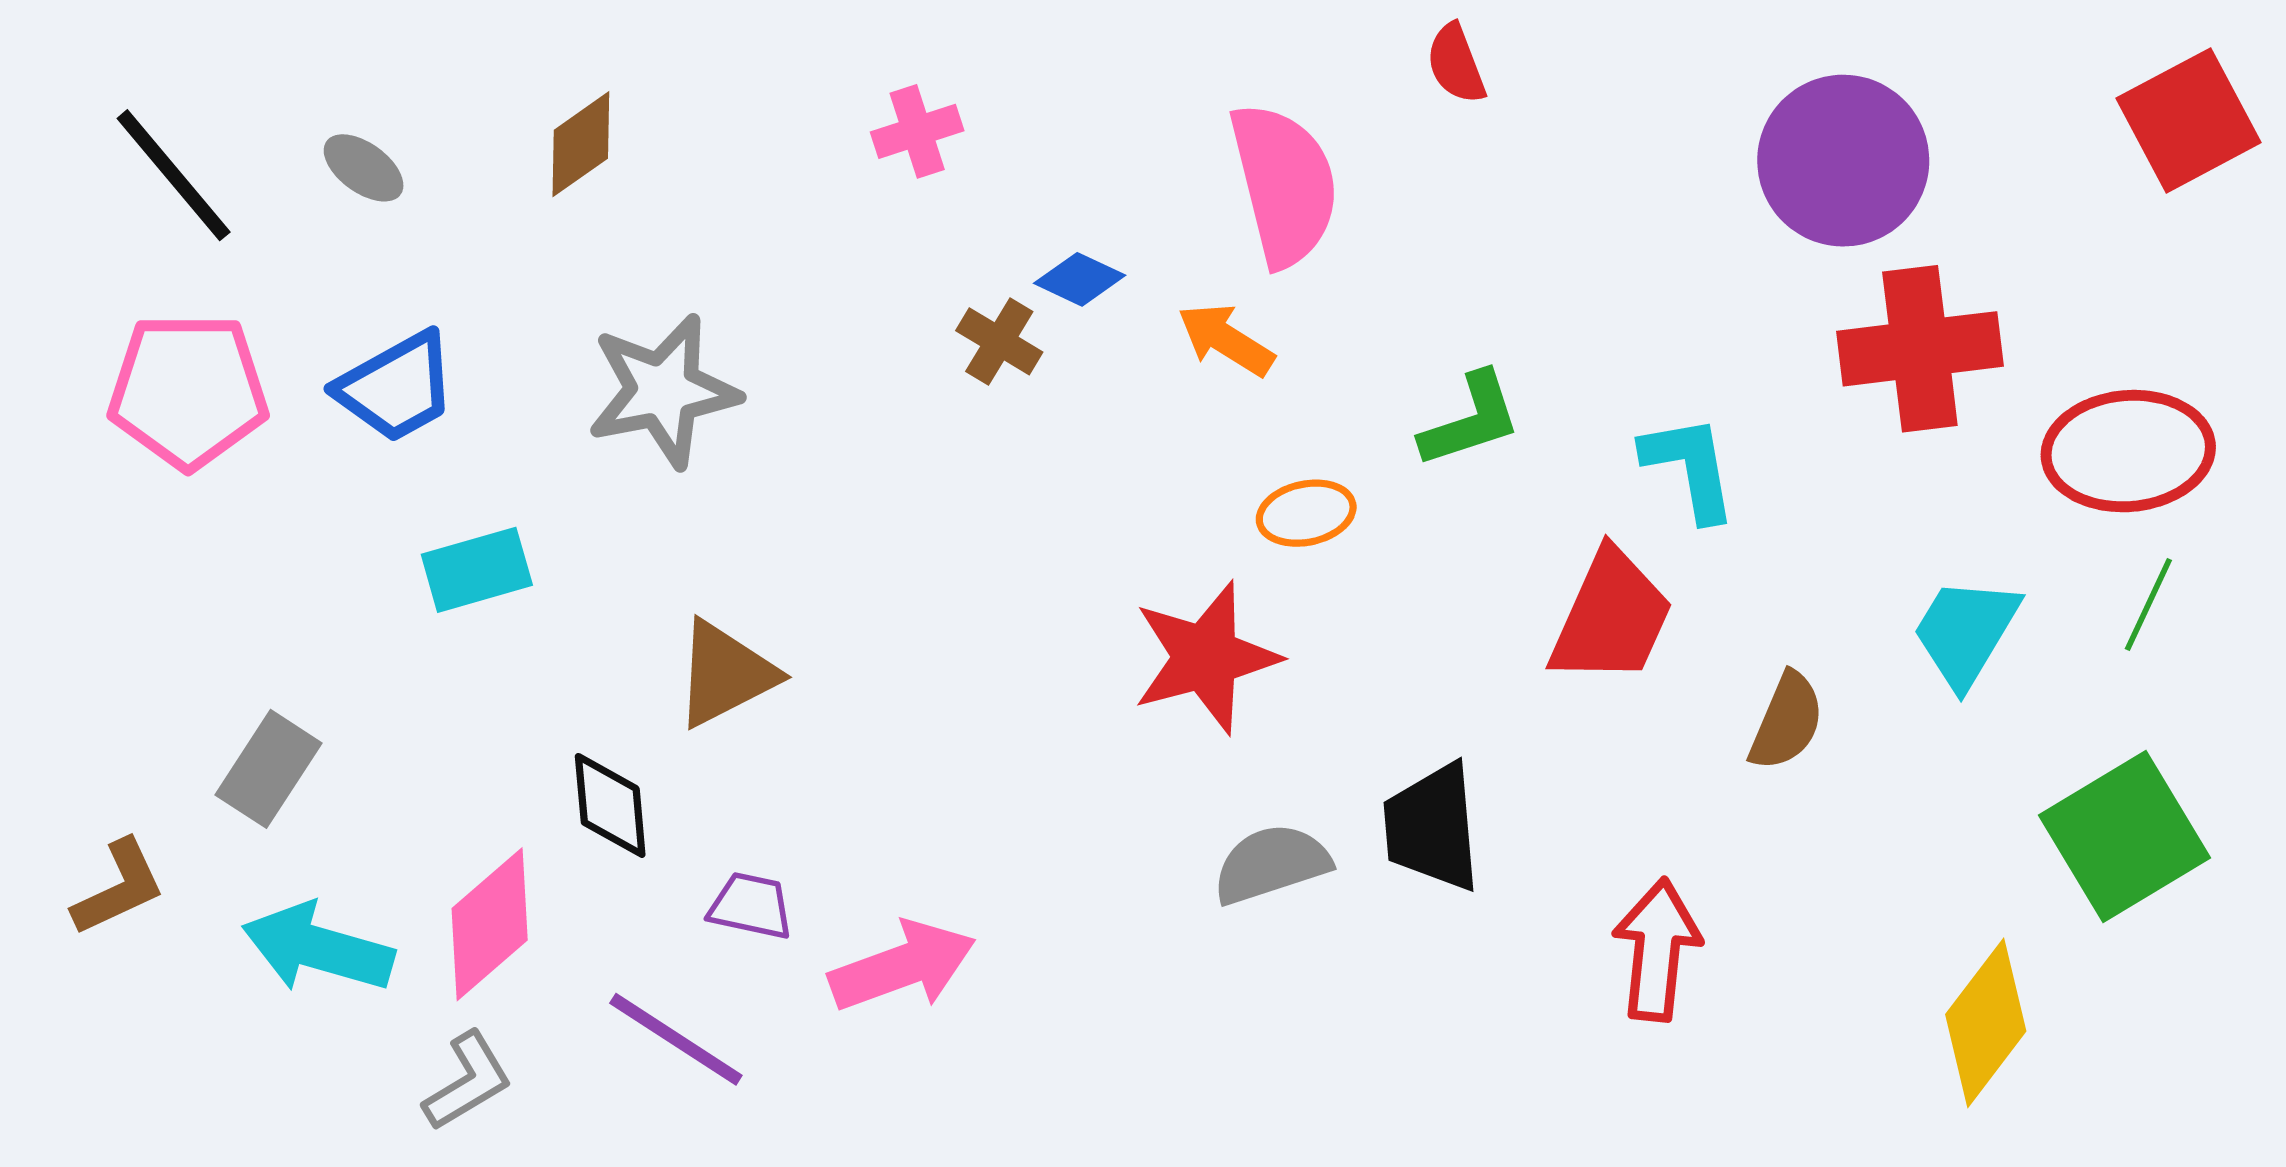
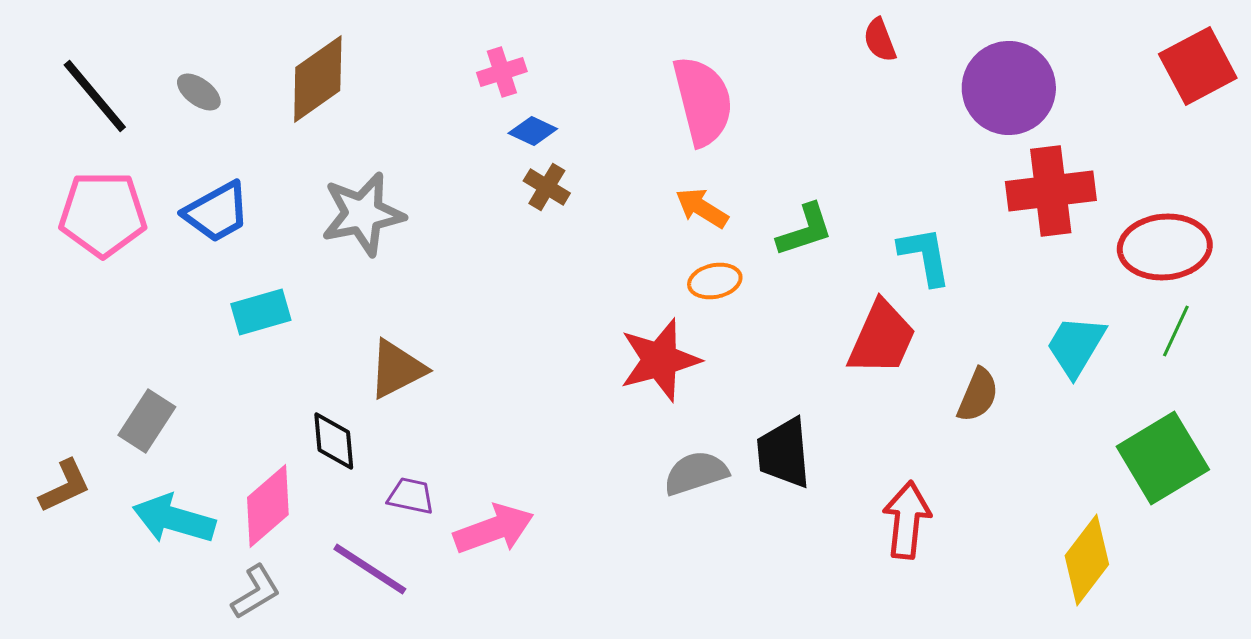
red semicircle: (1456, 64) -> (880, 40), moved
brown diamond: (581, 144) -> (318, 79), size x1.5
blue diamond: (1080, 279) -> (533, 131), moved
orange arrow: (1226, 340) -> (702, 208), moved

